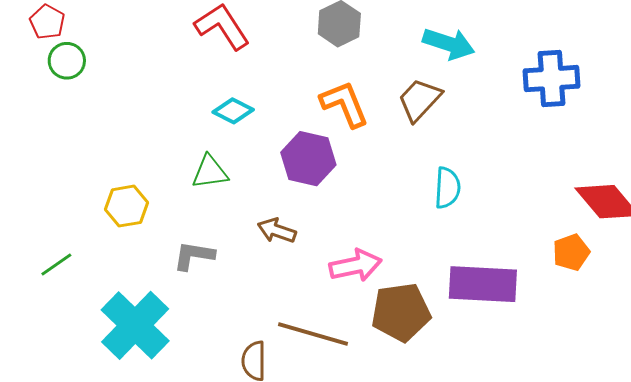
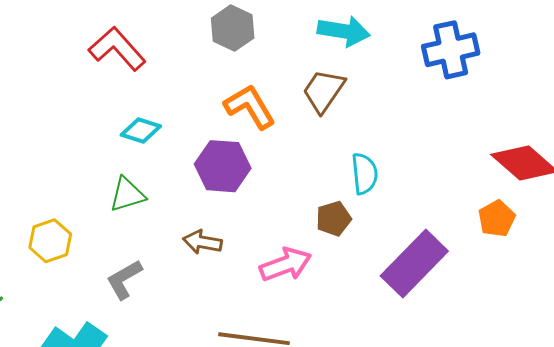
gray L-shape: (194, 256) -> (124, 279), turned -30
purple rectangle: (483, 284) -> (414, 263), turned -40
brown pentagon: (401, 312) -> (334, 219), moved, size x0.6

